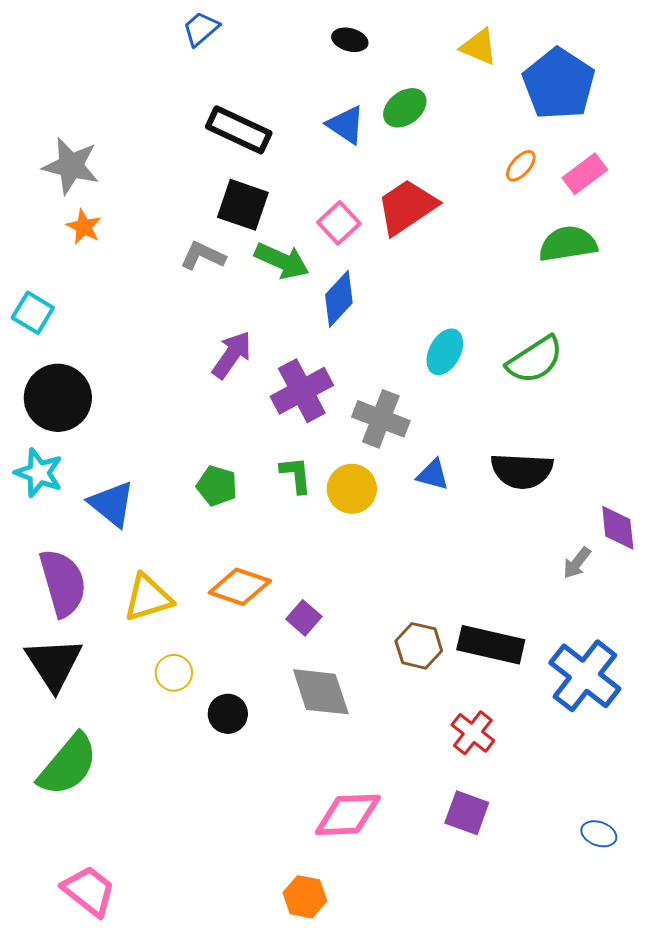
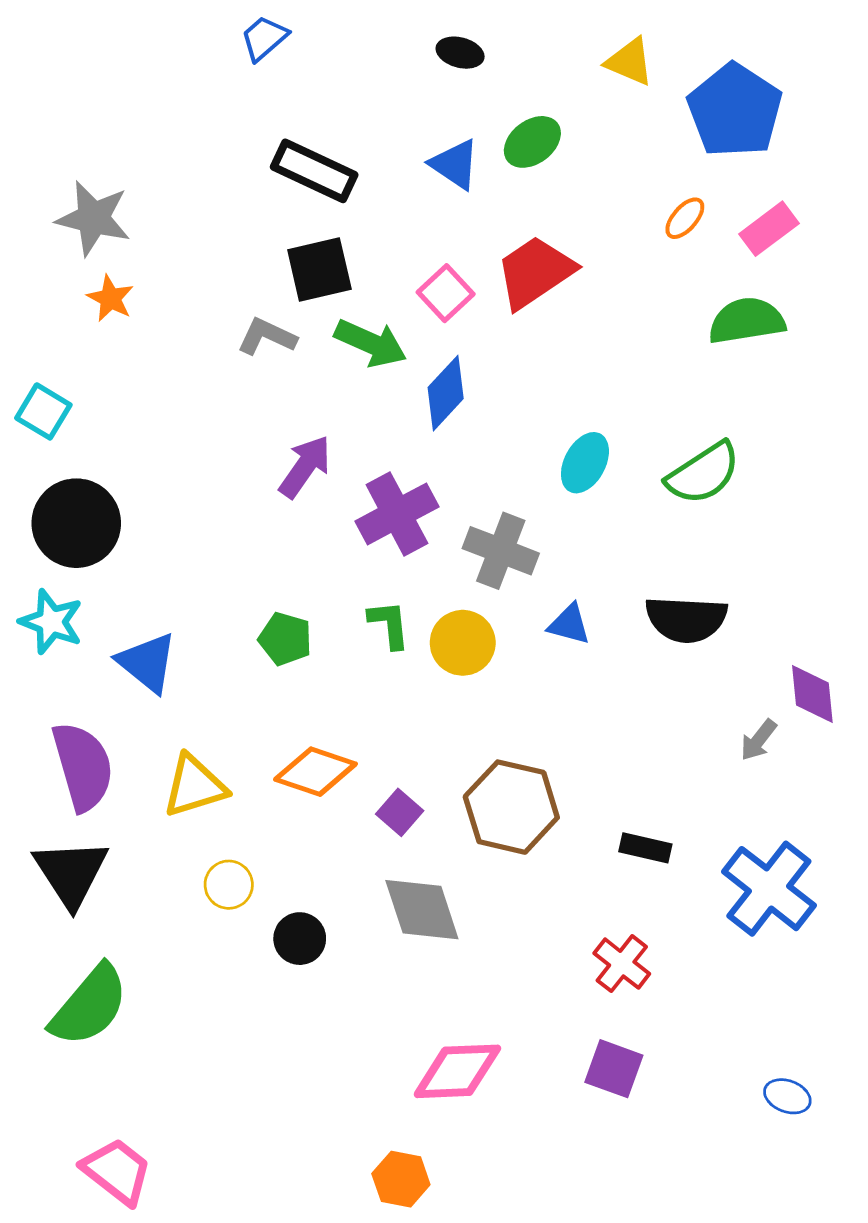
black square: (243, 205) -> (319, 269), turned -32
black rectangle: (491, 645) -> (645, 848), size x0.6
brown hexagon: (419, 646) -> (511, 807), moved, size x1.5

